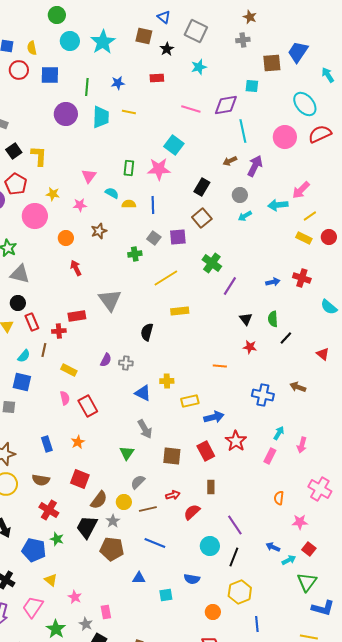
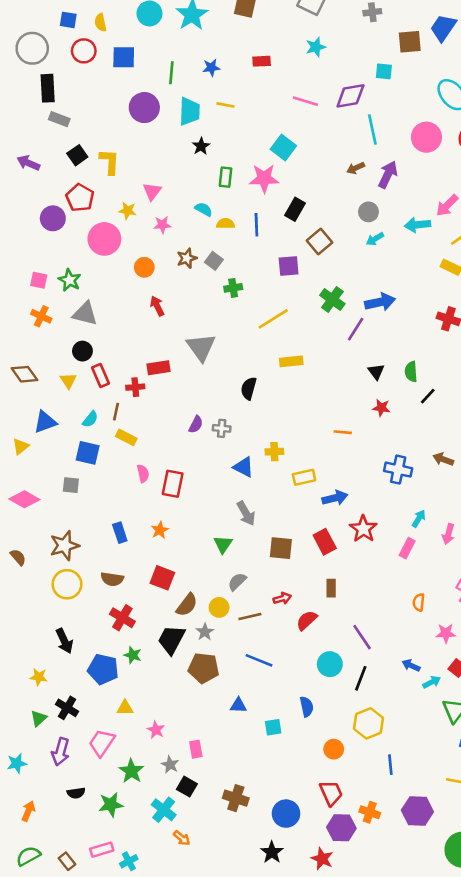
black star: (167, 49) -> (201, 146), moved
pink triangle: (89, 176) -> (152, 191), moved
black rectangle: (202, 187) -> (295, 209), moved
gray square: (154, 238) -> (214, 261), moved
blue arrow: (273, 282) -> (380, 302), moved, size x1.6
yellow rectangle: (69, 370) -> (126, 437), moved
red rectangle: (88, 406) -> (173, 484), turned 40
blue semicircle: (192, 579) -> (307, 707), turned -112
yellow triangle: (51, 580) -> (125, 708), turned -40

